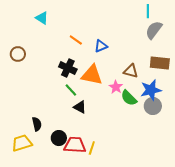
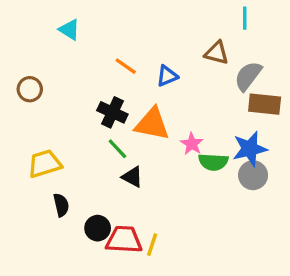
gray semicircle: (154, 30) -> (248, 76), moved
brown triangle: (131, 71) -> (217, 53), moved
green semicircle: (129, 98) -> (213, 162), turned -42
yellow trapezoid: (22, 143) -> (45, 164), moved

